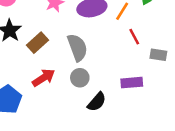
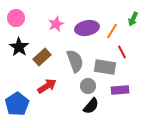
gray rectangle: (158, 55) -> (105, 67), moved, size x1.5
gray circle: (80, 78) -> (88, 86), moved

